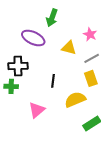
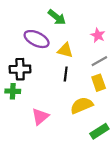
green arrow: (52, 18) -> (57, 17), turned -72
yellow triangle: (69, 48) -> (65, 50), moved
black line: (53, 81) -> (66, 74), moved

